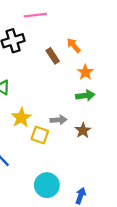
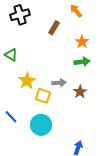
orange arrow: (74, 45) -> (76, 11), moved
brown rectangle: (53, 56) -> (54, 28), turned 64
cyan circle: (47, 185) -> (41, 125), moved

